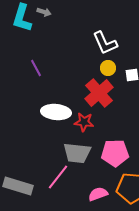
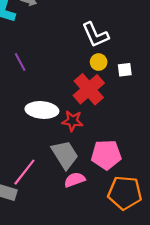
gray trapezoid: (77, 153) -> (65, 155), turned -128
pink line: (58, 177) -> (24, 172), moved
pink semicircle: (98, 194) -> (75, 180), moved

